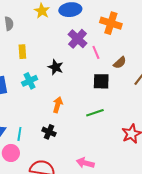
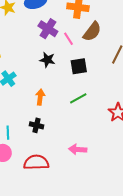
brown semicircle: (120, 63) -> (92, 32), moved, size x1.5
black star: (56, 67) -> (47, 60), moved

